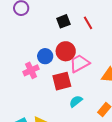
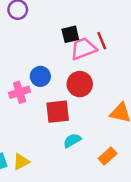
red circle: (66, 51) -> (80, 84), moved
pink trapezoid: (80, 63) -> (83, 49), moved

